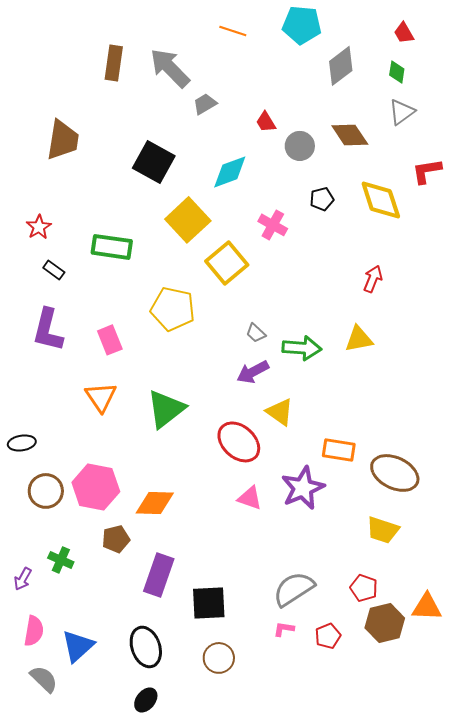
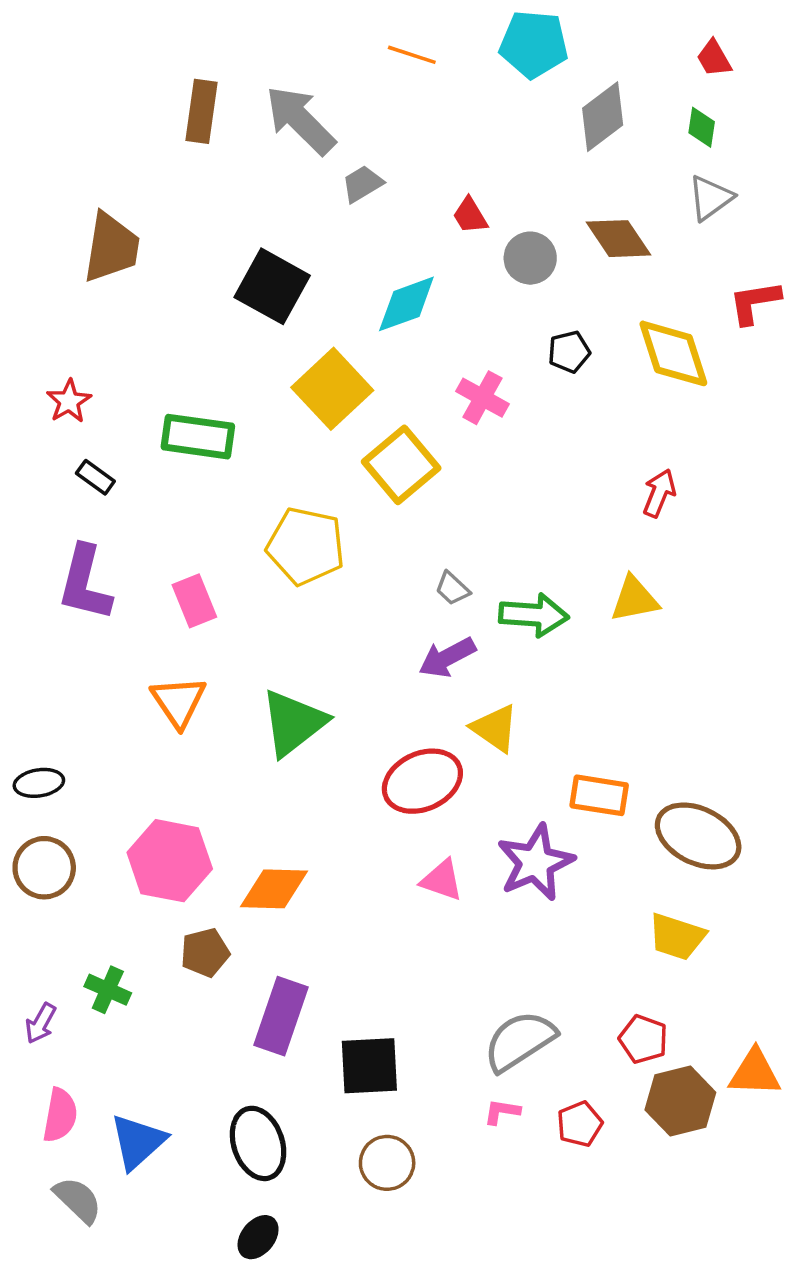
red ellipse: (239, 442) -> (422, 781), turned -66
brown circle: (46, 491) -> (44, 868), moved

